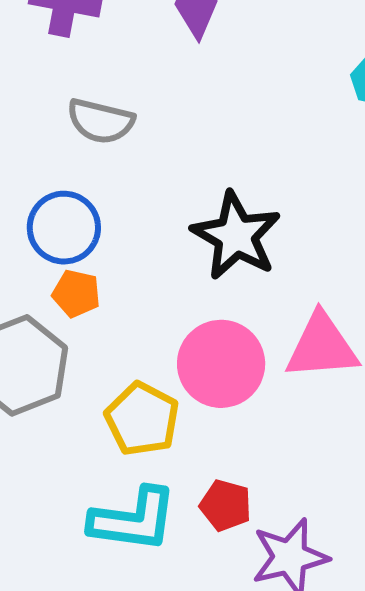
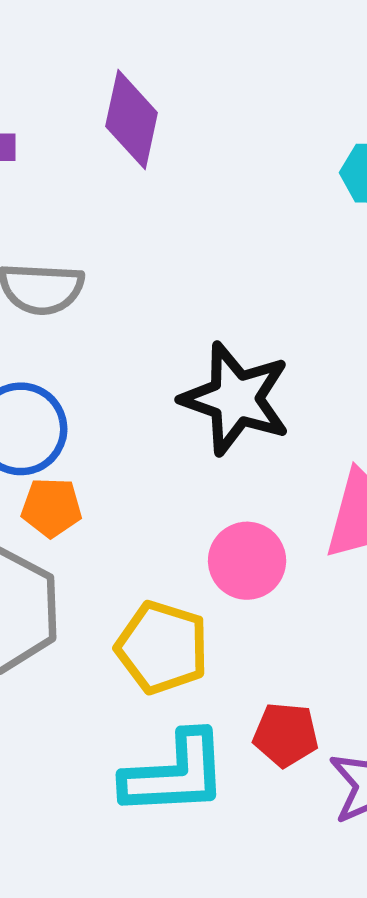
pink circle: (221, 364) -> (247, 561), size x0.7

